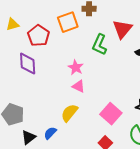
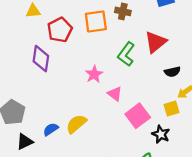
pink triangle: (78, 86) -> (115, 94), moved
pink square: (111, 114) -> (138, 116), moved
blue semicircle: (50, 133) -> (51, 129), moved

